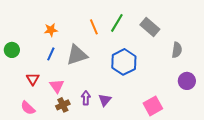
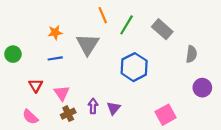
orange line: (94, 27) -> (103, 15), moved
blue line: (51, 54) -> (55, 58), turned 56
gray triangle: (77, 55) -> (88, 44), moved, turned -40

